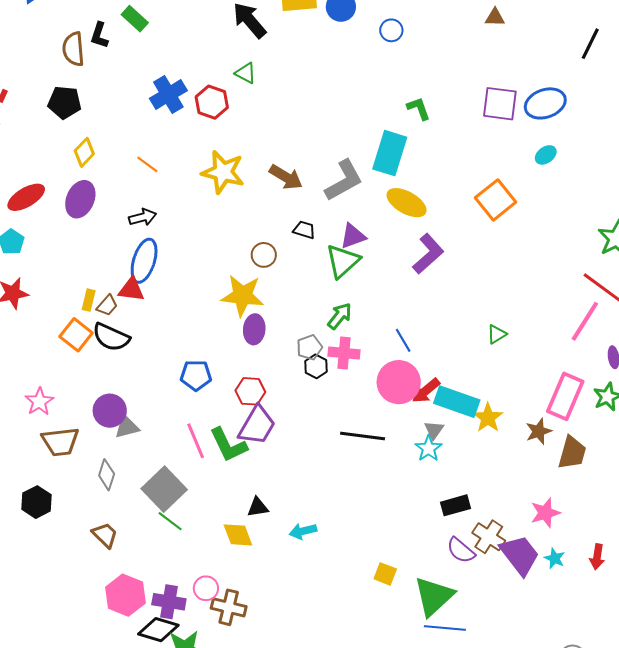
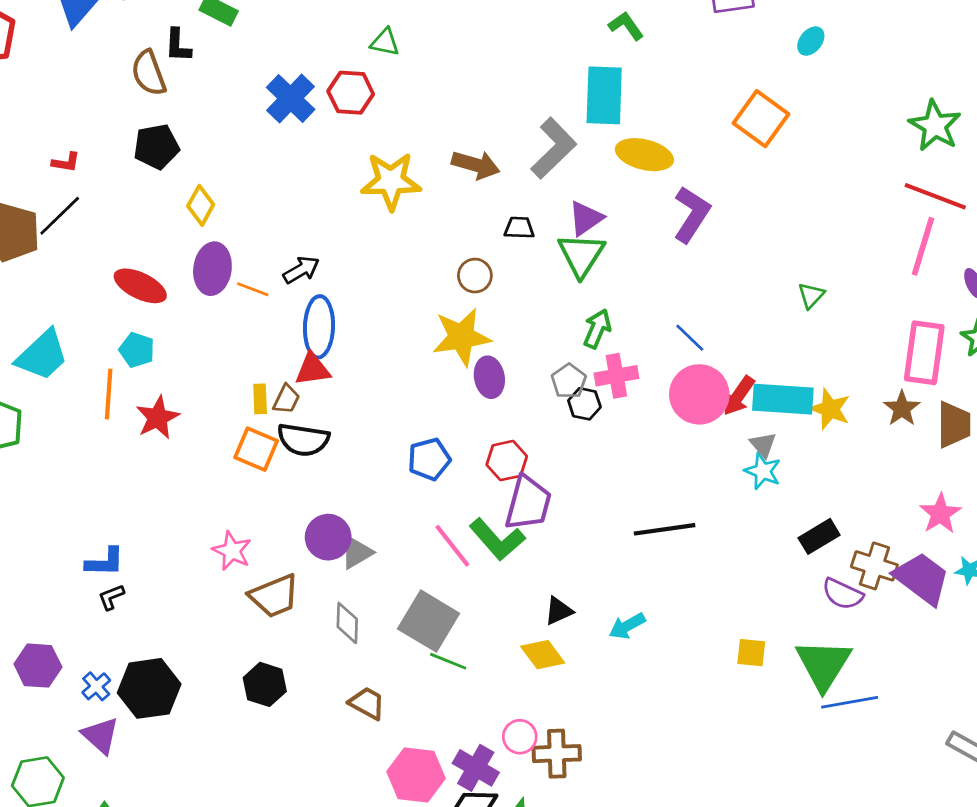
orange line: (147, 164) -> (253, 289), moved
red ellipse: (26, 197) -> (140, 286), turned 72
black line: (363, 436) -> (665, 529), moved
purple cross: (169, 602) -> (476, 768), turned 36

